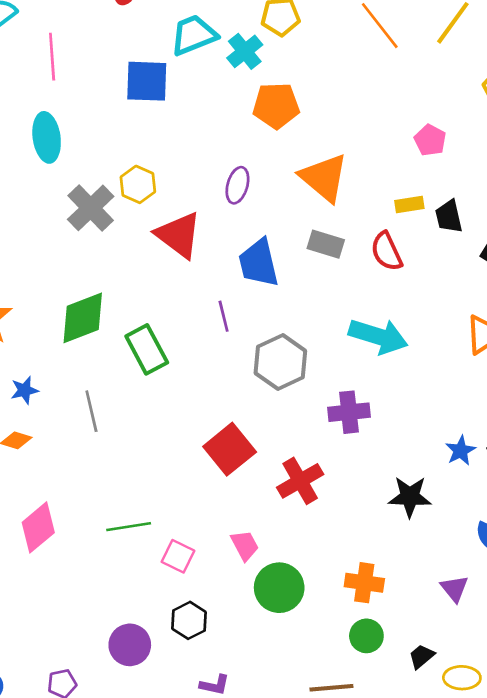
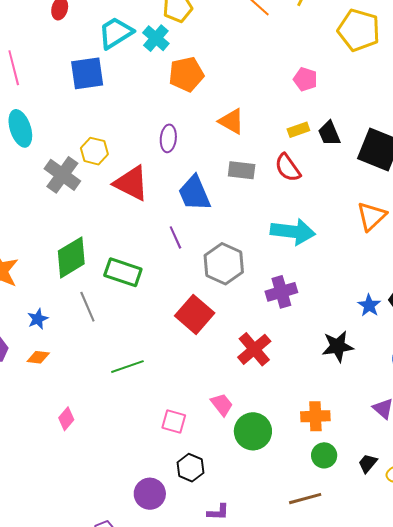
orange triangle: (324, 178) -> (231, 121), size x0.7
green rectangle: (147, 349) -> (123, 272), turned -33
gray line: (91, 411) -> (87, 307), moved
red square: (230, 449) -> (195, 314), moved
pink diamond: (38, 527) -> (66, 419), size x0.6
green line: (129, 527) -> (127, 367), moved

